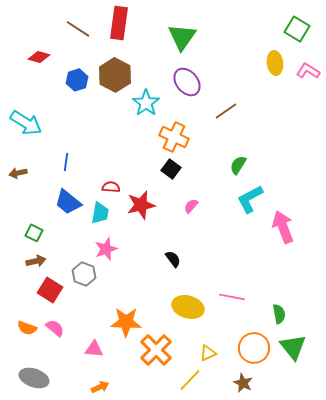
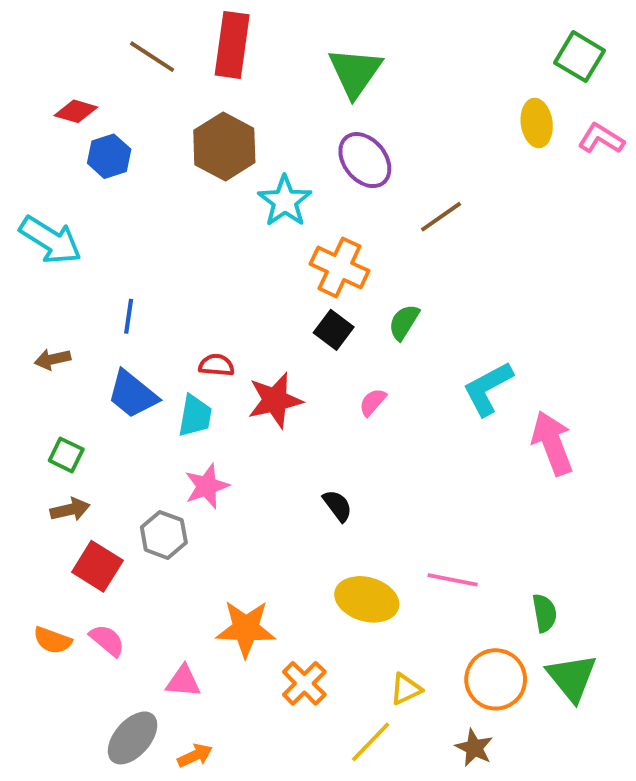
blue hexagon: (77, 80) -> (109, 156), moved
green semicircle: (238, 165) -> (404, 322), moved
brown arrow: (18, 173) -> (52, 359), moved
orange cross: (156, 350) -> (304, 683), size x0.7
gray ellipse: (34, 378) -> (133, 738), moved, turned -68

